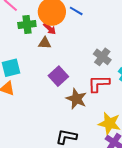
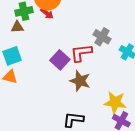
brown triangle: (45, 43) -> (17, 27), moved
red L-shape: (99, 84) -> (81, 53), moved

